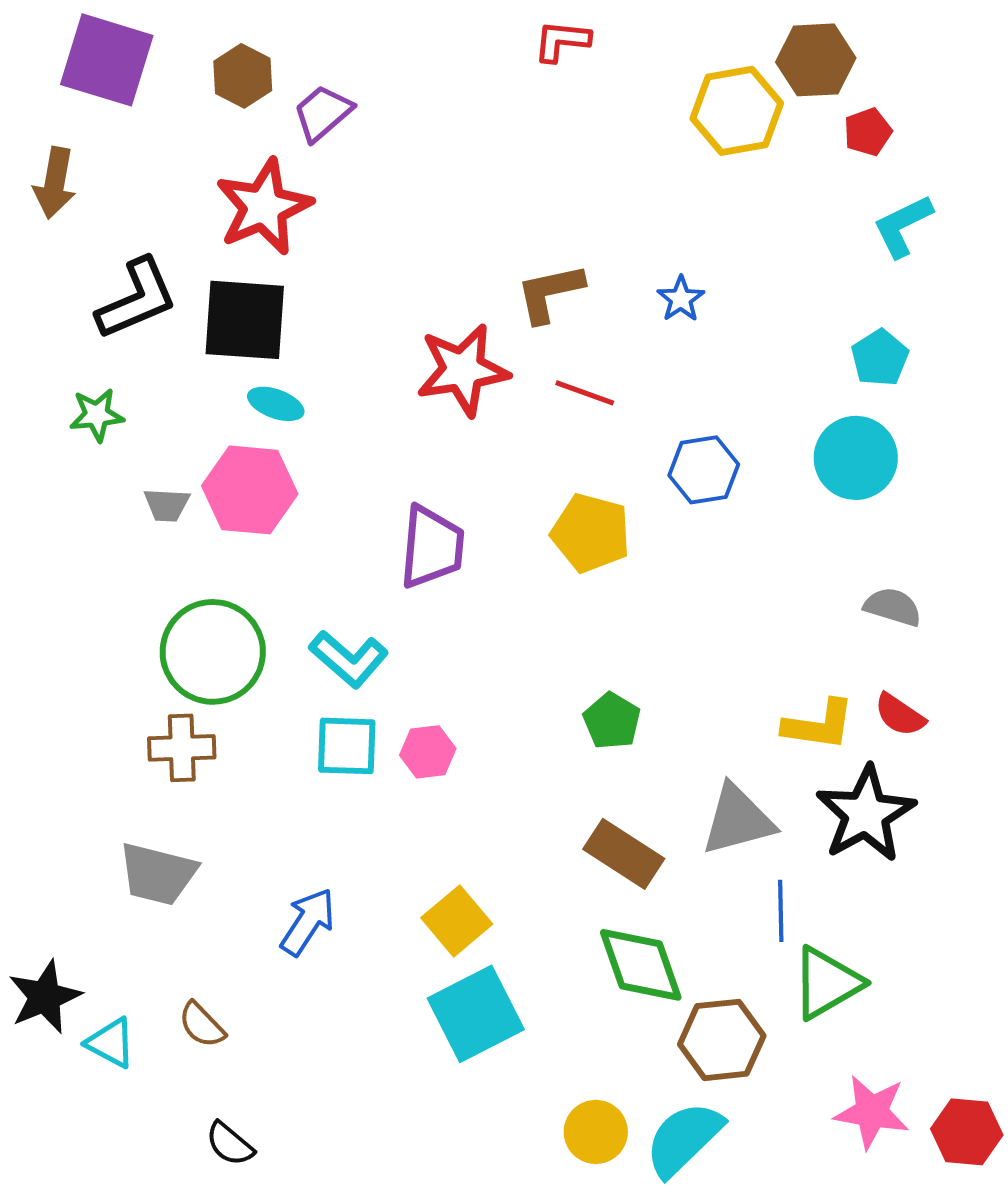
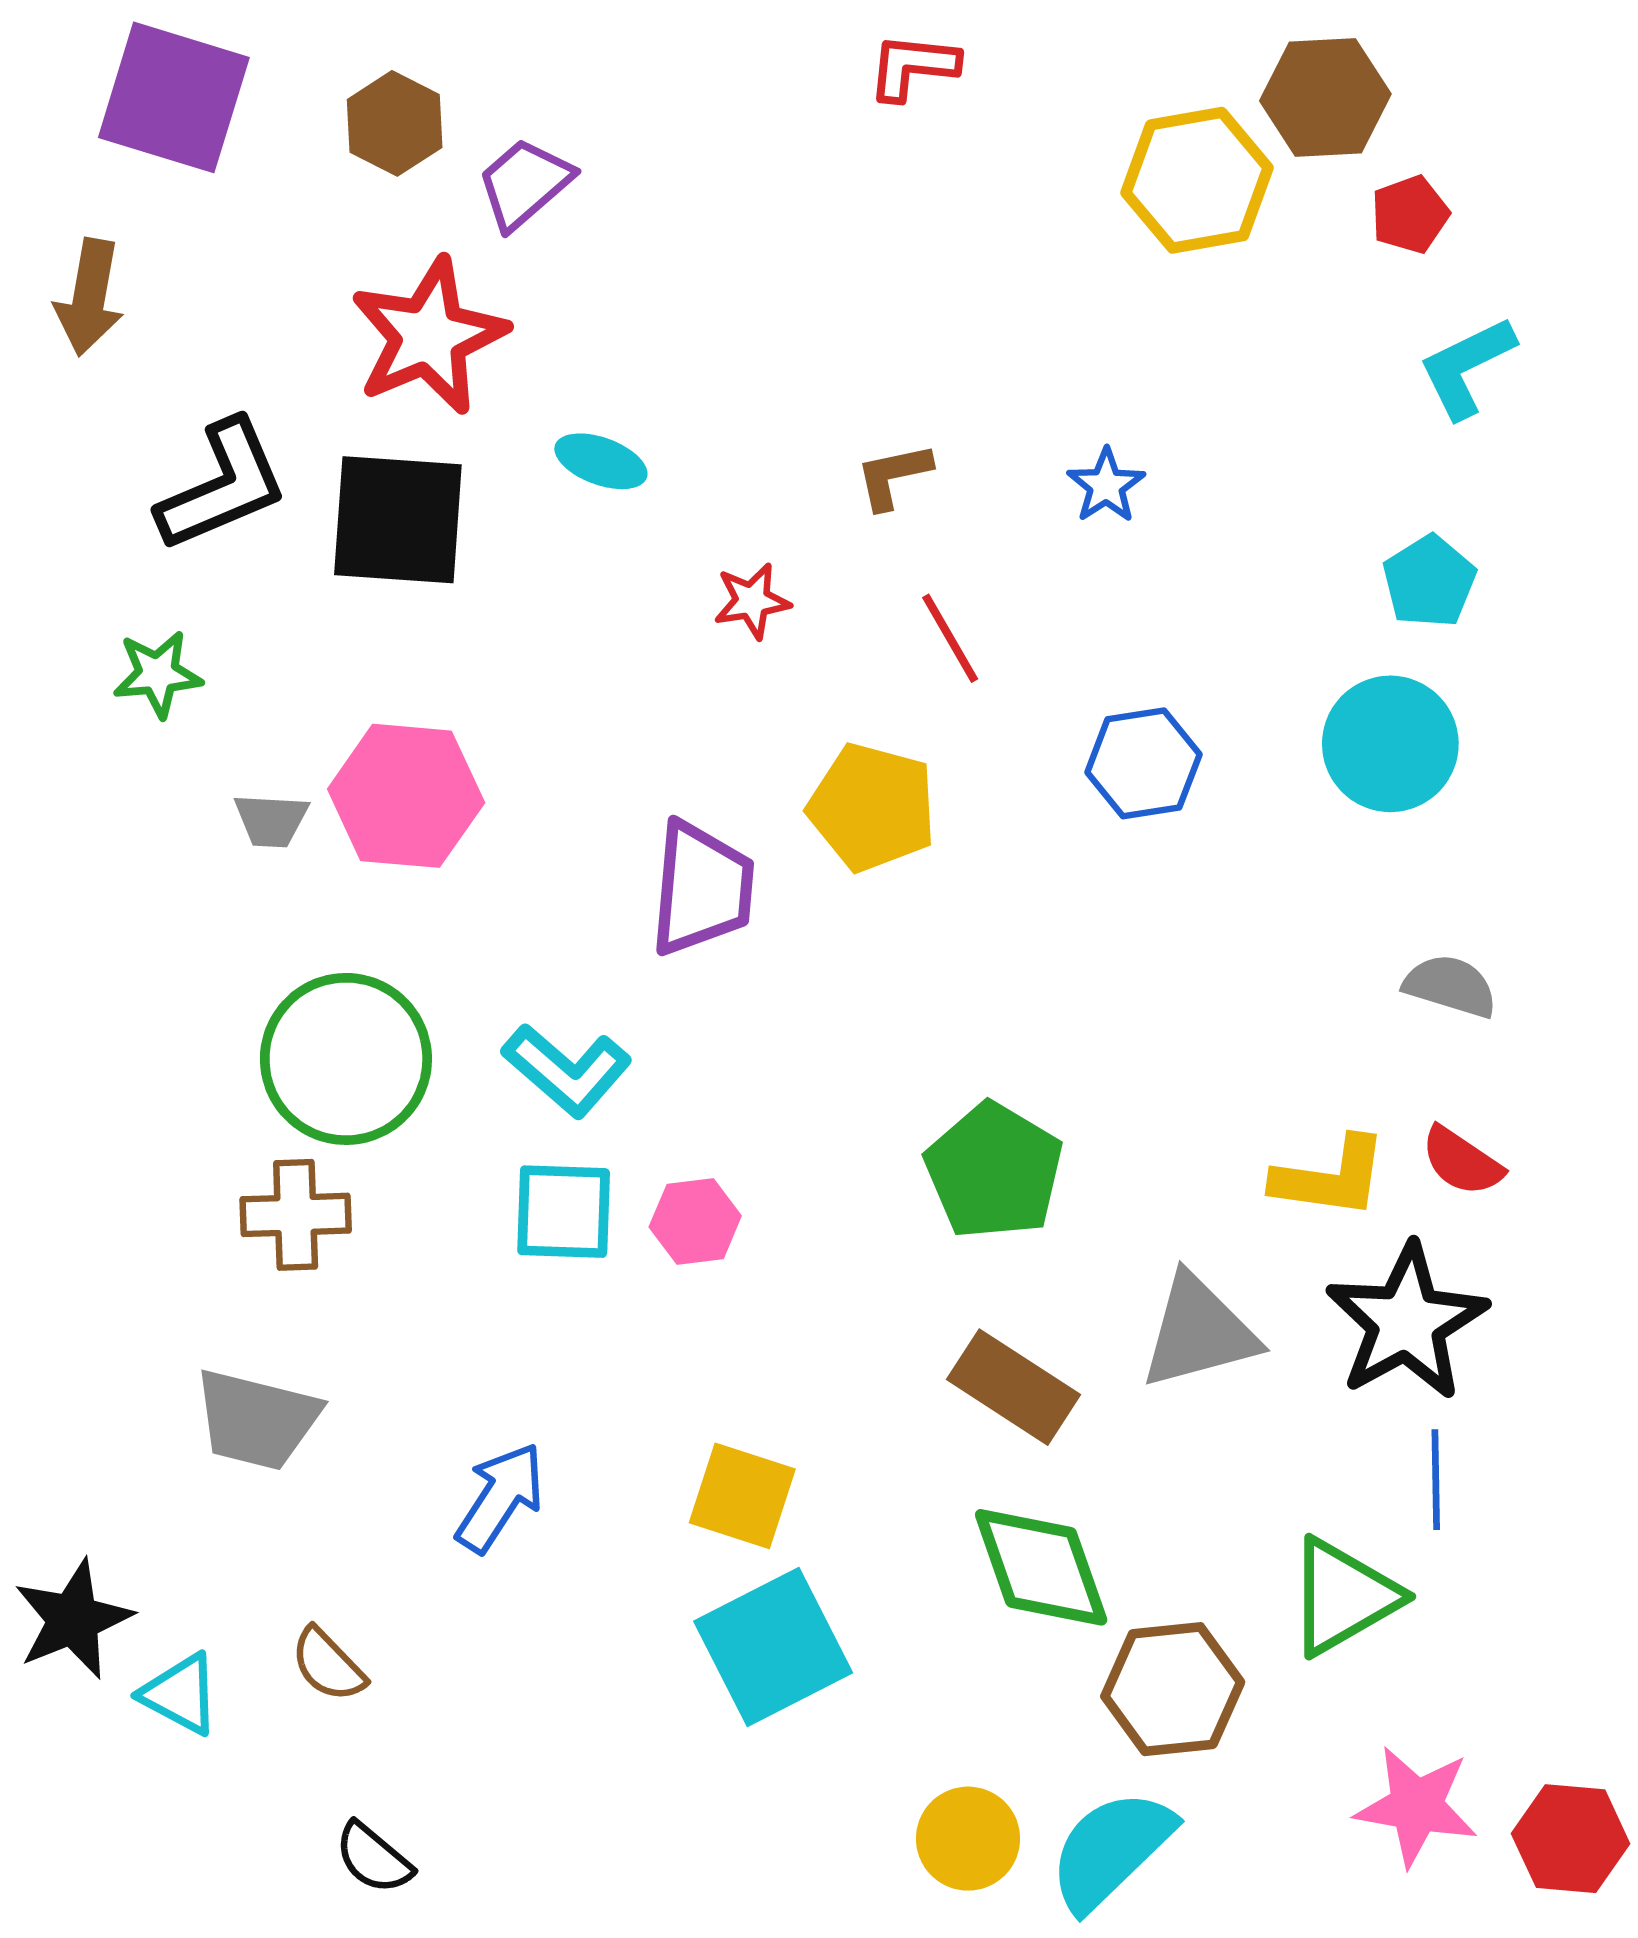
brown L-shape: (550, 293) -> (893, 476), size x0.7
red star: (463, 370) -> (752, 601), size x0.5
red line: (585, 393) -> (950, 638), turned 40
cyan ellipse: (276, 404) -> (601, 461), moved
yellow pentagon: (591, 533) -> (872, 807), moved
green pentagon: (612, 721) -> (994, 1171), size x1.5
blue line: (781, 911) -> (1436, 1480), moved
yellow square: (457, 921) -> (742, 1496), turned -32

